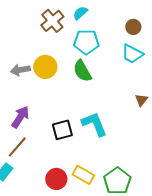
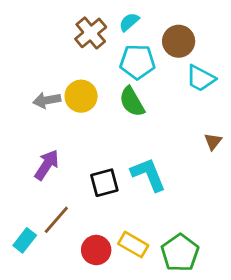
brown circle: (133, 27) -> (179, 41), moved, size x1.5
brown line: (17, 147) -> (56, 220), moved

